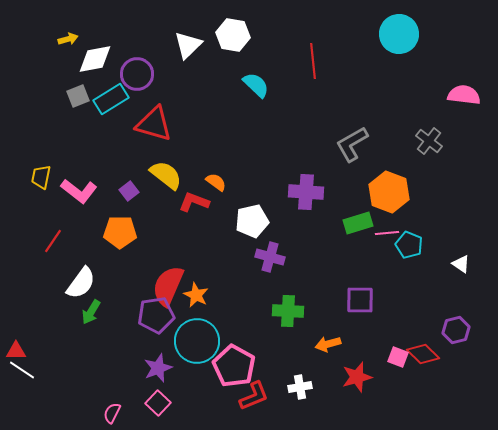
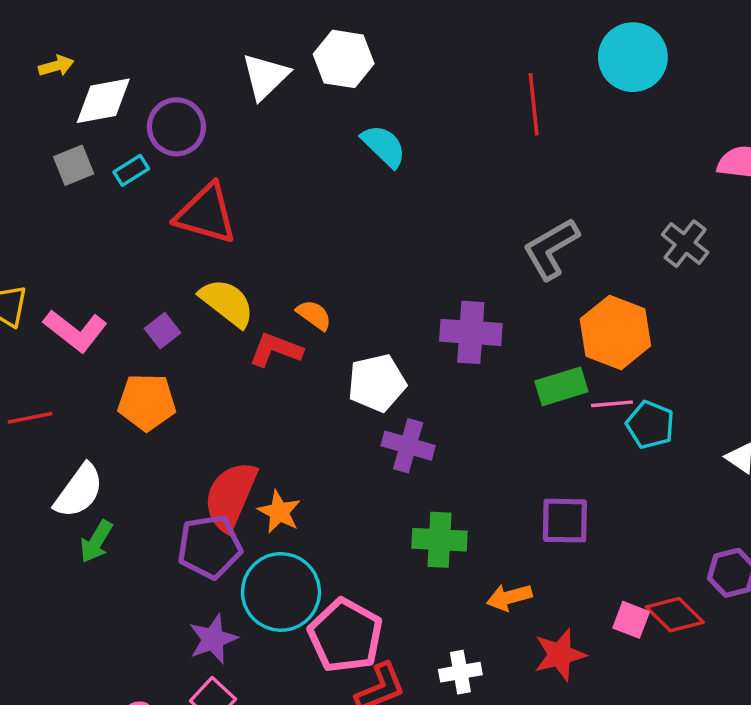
red line: (313, 61) -> (534, 104), moved
cyan rectangle: (111, 99) -> (131, 170), size x0.6
red line: (53, 241) -> (30, 418), turned 45

